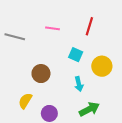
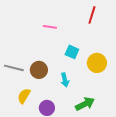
red line: (89, 26) -> (92, 15), moved
gray line: (15, 37) -> (14, 68), moved
cyan arrow: (79, 84) -> (65, 80), moved

